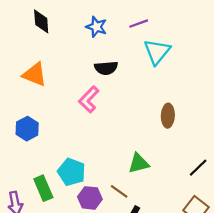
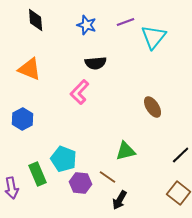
cyan triangle: (157, 52) -> (154, 37), moved
brown ellipse: (168, 116) -> (153, 107), turned -35

